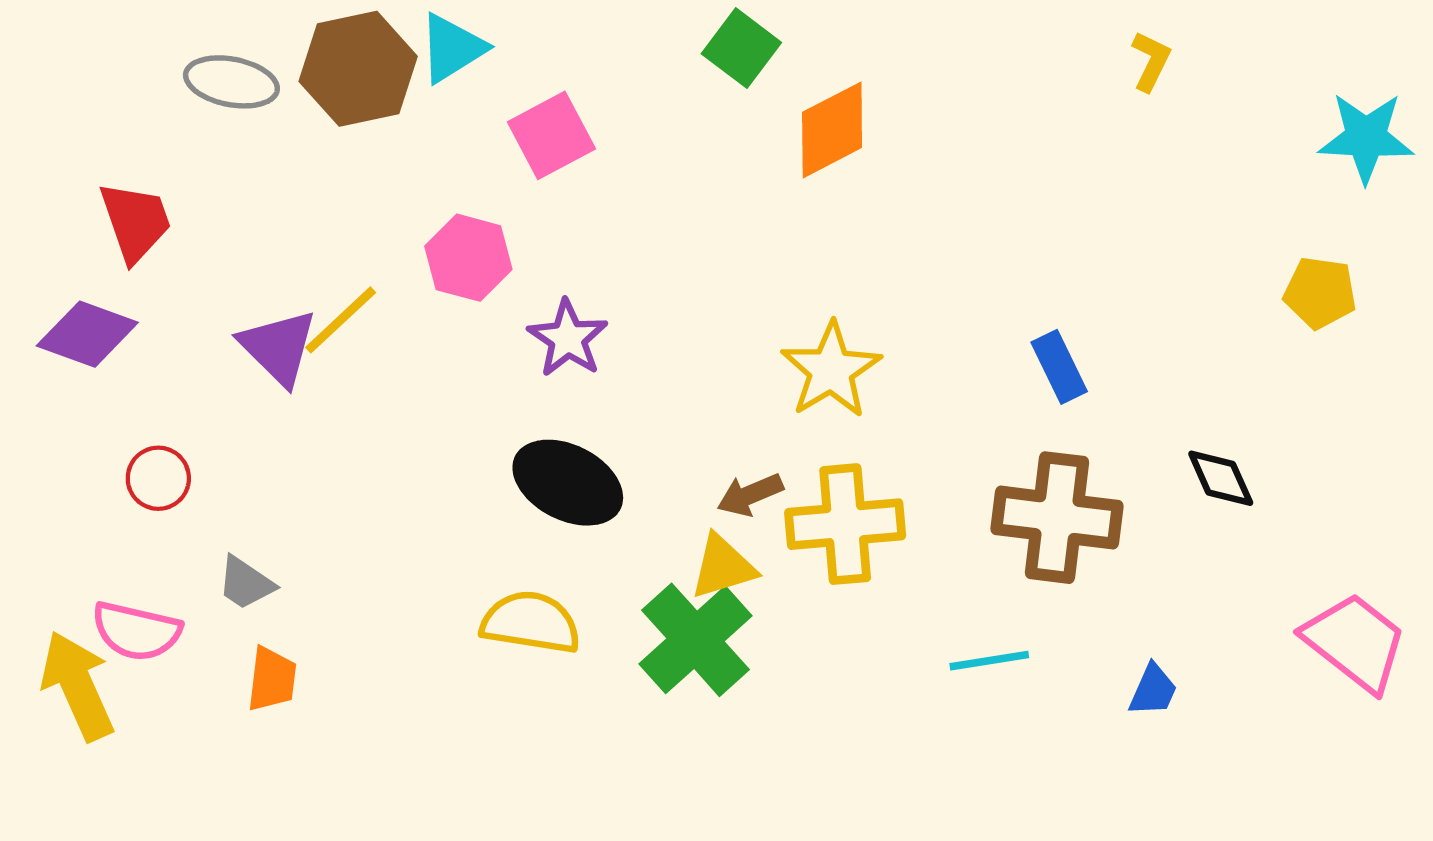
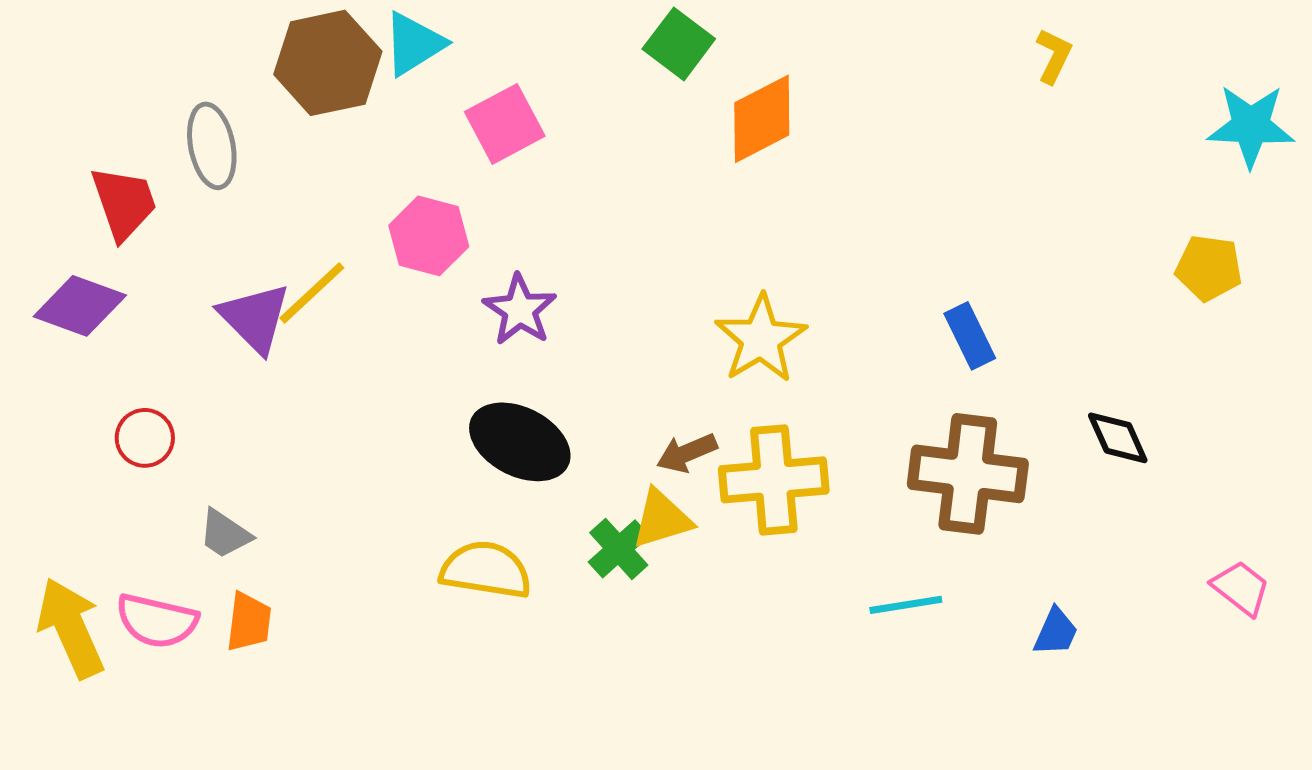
gray ellipse: (231, 82) -> (212, 146), moved, turned 68
pink semicircle: (136, 631) -> (157, 621), moved
green cross: (696, 640) -> (619, 549), moved, size x0.6
pink trapezoid: (1355, 642) -> (1241, 588), size x0.6

